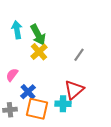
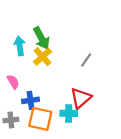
cyan arrow: (17, 30) -> (20, 46), moved
pink semicircle: (12, 75) -> (13, 82), turned 112
blue cross: (28, 92) -> (31, 100), turned 35

